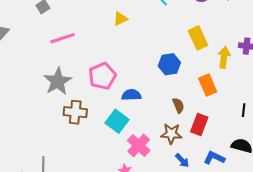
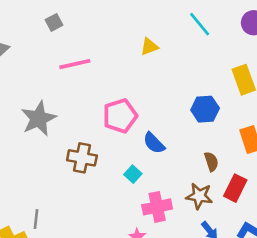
gray star: (58, 81) -> (39, 119), moved
blue semicircle: (131, 95) -> (154, 143), turned -138
cyan square: (117, 121) -> (133, 174), size x0.6
pink cross: (139, 145) -> (157, 207), turned 30

